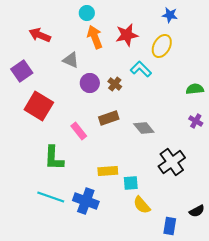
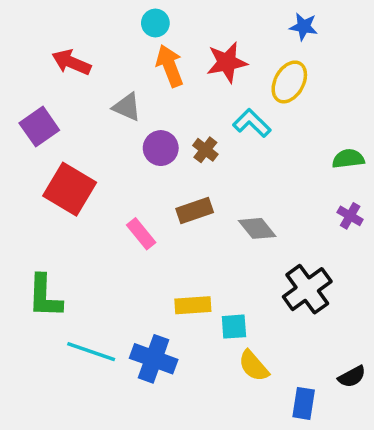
green L-shape: (54, 158) -> (45, 296), moved

